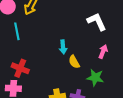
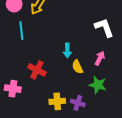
pink arrow: (103, 52) -> (100, 58), moved
red cross: (20, 68) -> (37, 70), moved

